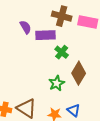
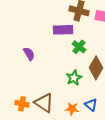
purple semicircle: (26, 27) -> (29, 54), moved

